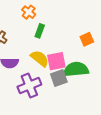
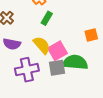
pink square: (56, 61) -> (58, 51), turned -30

